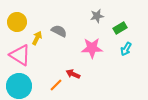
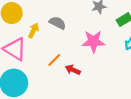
orange line: (56, 85) -> (54, 60), moved

